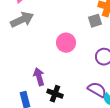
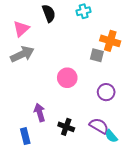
gray square: (95, 21) -> (97, 55), turned 32
black cross: (55, 94) -> (66, 127), moved

